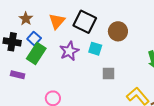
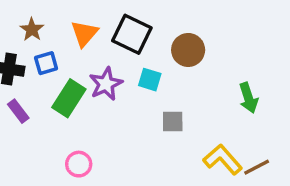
blue square: (34, 39) -> (46, 63), turned 32
green rectangle: (36, 53) -> (69, 98), moved
purple rectangle: (18, 75) -> (18, 111), moved, turned 40

